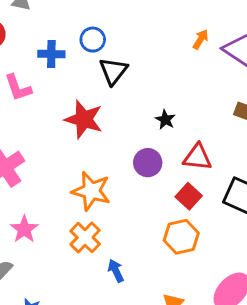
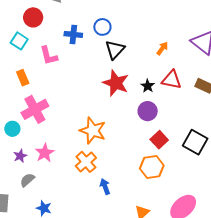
orange arrow: (201, 39) -> (162, 48), moved
red star: (84, 119) -> (116, 83), moved
red triangle: (197, 157) -> (172, 80), moved
purple circle: (148, 163) -> (148, 111), moved

